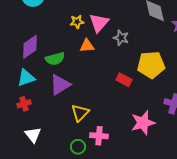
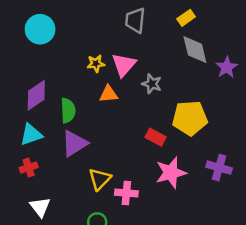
green semicircle: (55, 59) -> (68, 110), turned -78
pink star: (143, 123) -> (171, 173), moved
pink cross: (99, 136) -> (126, 193), moved

